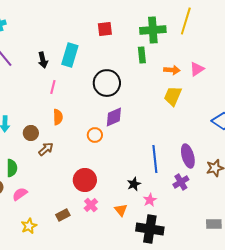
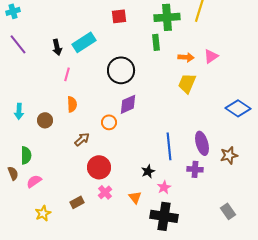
cyan rectangle: (70, 55) -> (84, 42), turned 40
brown arrow: (46, 149) -> (82, 139), moved
purple cross: (181, 182) -> (195, 169), turned 35
gray rectangle: (214, 224) -> (228, 211), turned 56

